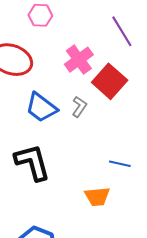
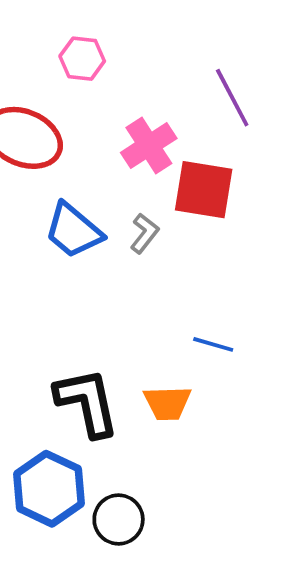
red square: (110, 81) -> (204, 190), turned -36
black L-shape: (32, 162) -> (87, 402), moved

